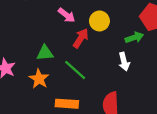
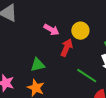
green line: (75, 70) -> (87, 76), moved

